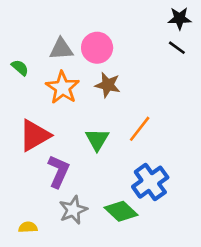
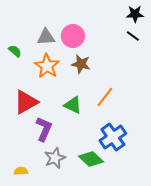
green triangle: (97, 139) -> (73, 105), turned -36

